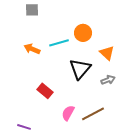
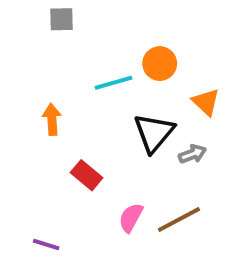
orange arrow: (32, 49) -> (52, 119), moved, turned 63
gray arrow: (108, 80) -> (192, 154), moved

